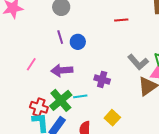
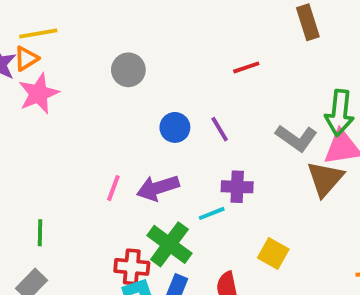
purple line: (60, 37) -> (220, 129), moved
pink line: (31, 64) -> (113, 188), moved
cyan line: (80, 96) -> (212, 213), moved

